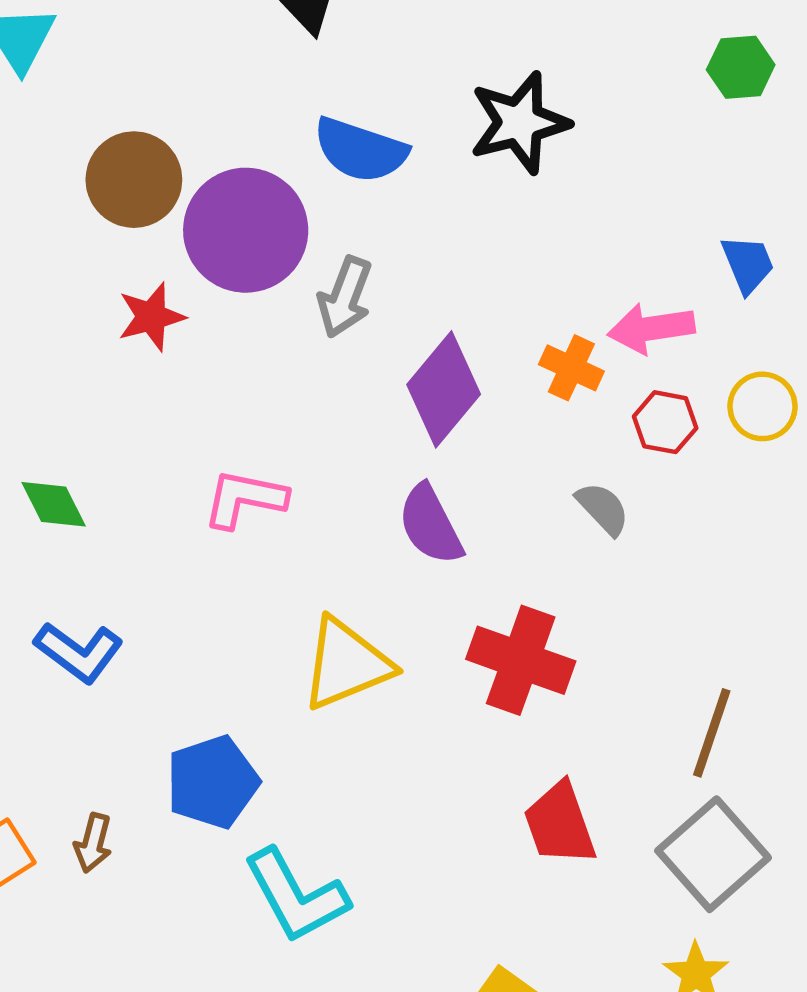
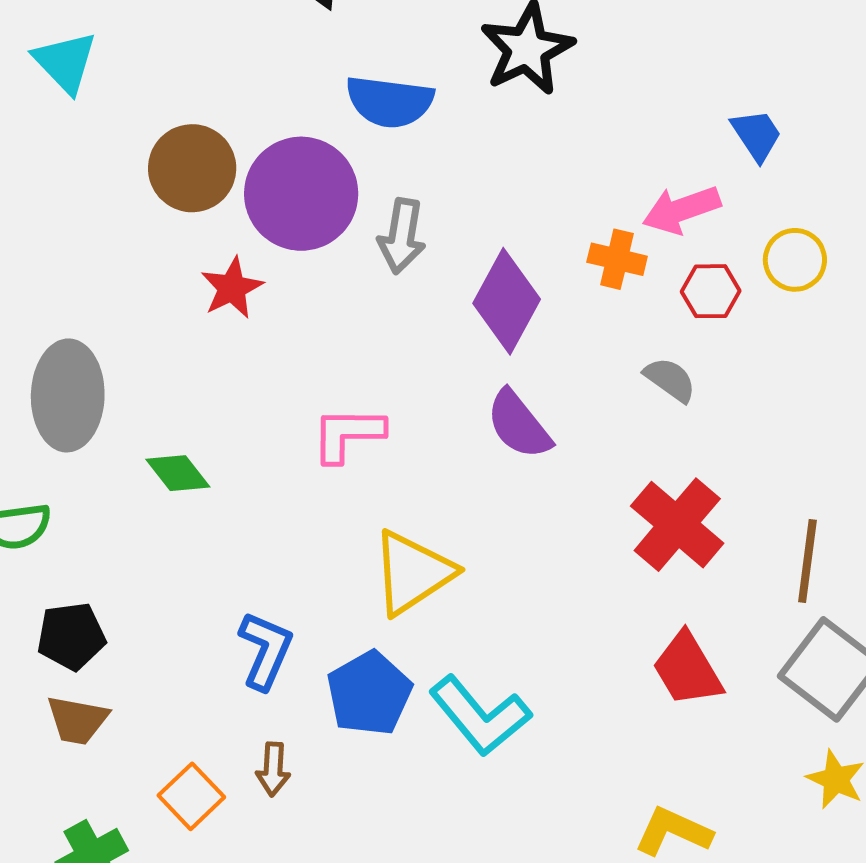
blue L-shape: (79, 652) -> (266, 650), moved, turned -92
red cross: (521, 660) -> (677, 525), moved, turned 32
yellow triangle: (346, 664) -> (413, 573), moved
cyan L-shape: (296, 896) -> (480, 716), moved

